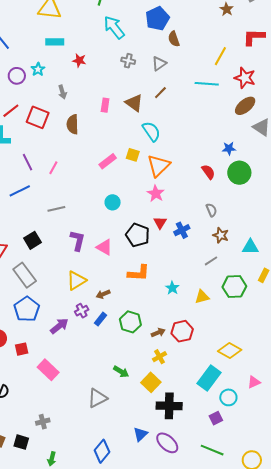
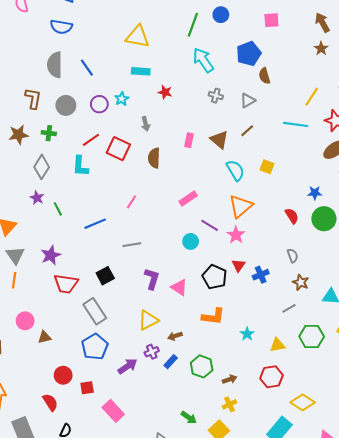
yellow square: (133, 155) -> (267, 167), moved
purple line: (28, 162) -> (210, 225), moved, turned -36
red hexagon: (182, 331) -> (272, 377), moved

